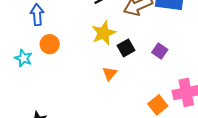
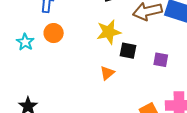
black square: (126, 48) -> (128, 51), turned 30
purple square: (160, 51) -> (161, 60), turned -35

